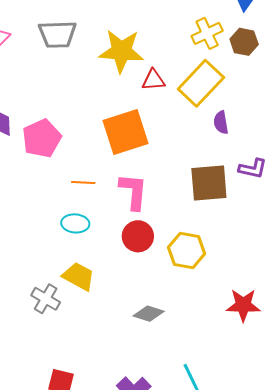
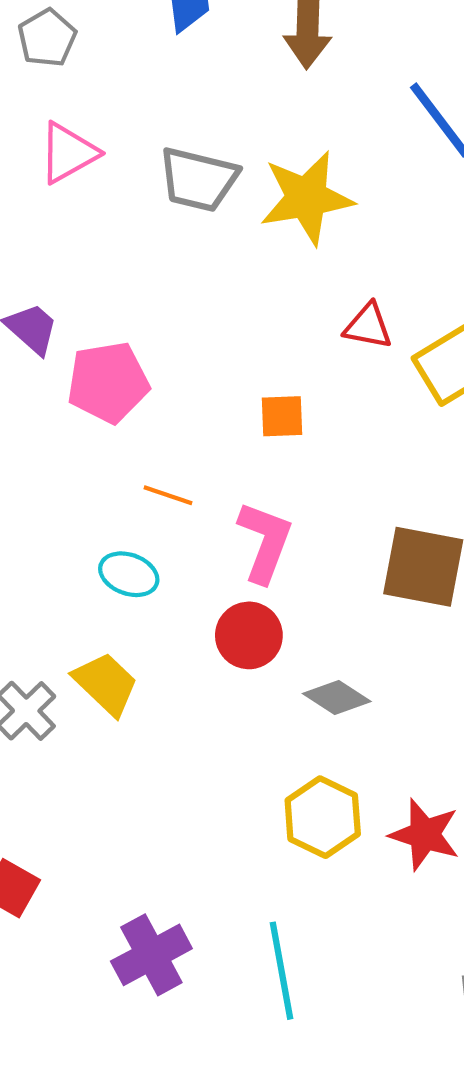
yellow star: (121, 51) -> (307, 198), moved, turned -30
orange square: (125, 132) -> (282, 416), size x0.5
yellow hexagon: (187, 251) -> (323, 817), moved
gray diamond: (149, 314) -> (337, 698), moved

